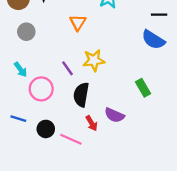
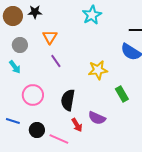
orange triangle: (78, 23) -> (50, 37), moved
yellow star: (94, 60) -> (98, 70), moved
purple line: (67, 68) -> (56, 61), moved
cyan arrow: (21, 69) -> (15, 67), moved

